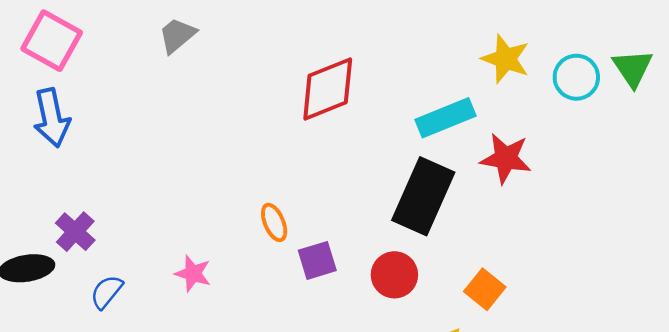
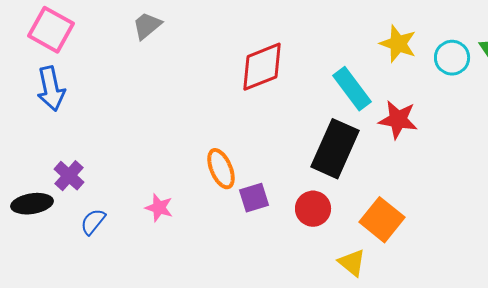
cyan rectangle: (445, 118) -> (352, 89), turned 75
orange ellipse: (274, 222) -> (221, 169), size x1.4
orange square: (485, 289) -> (382, 220), size x1.4

